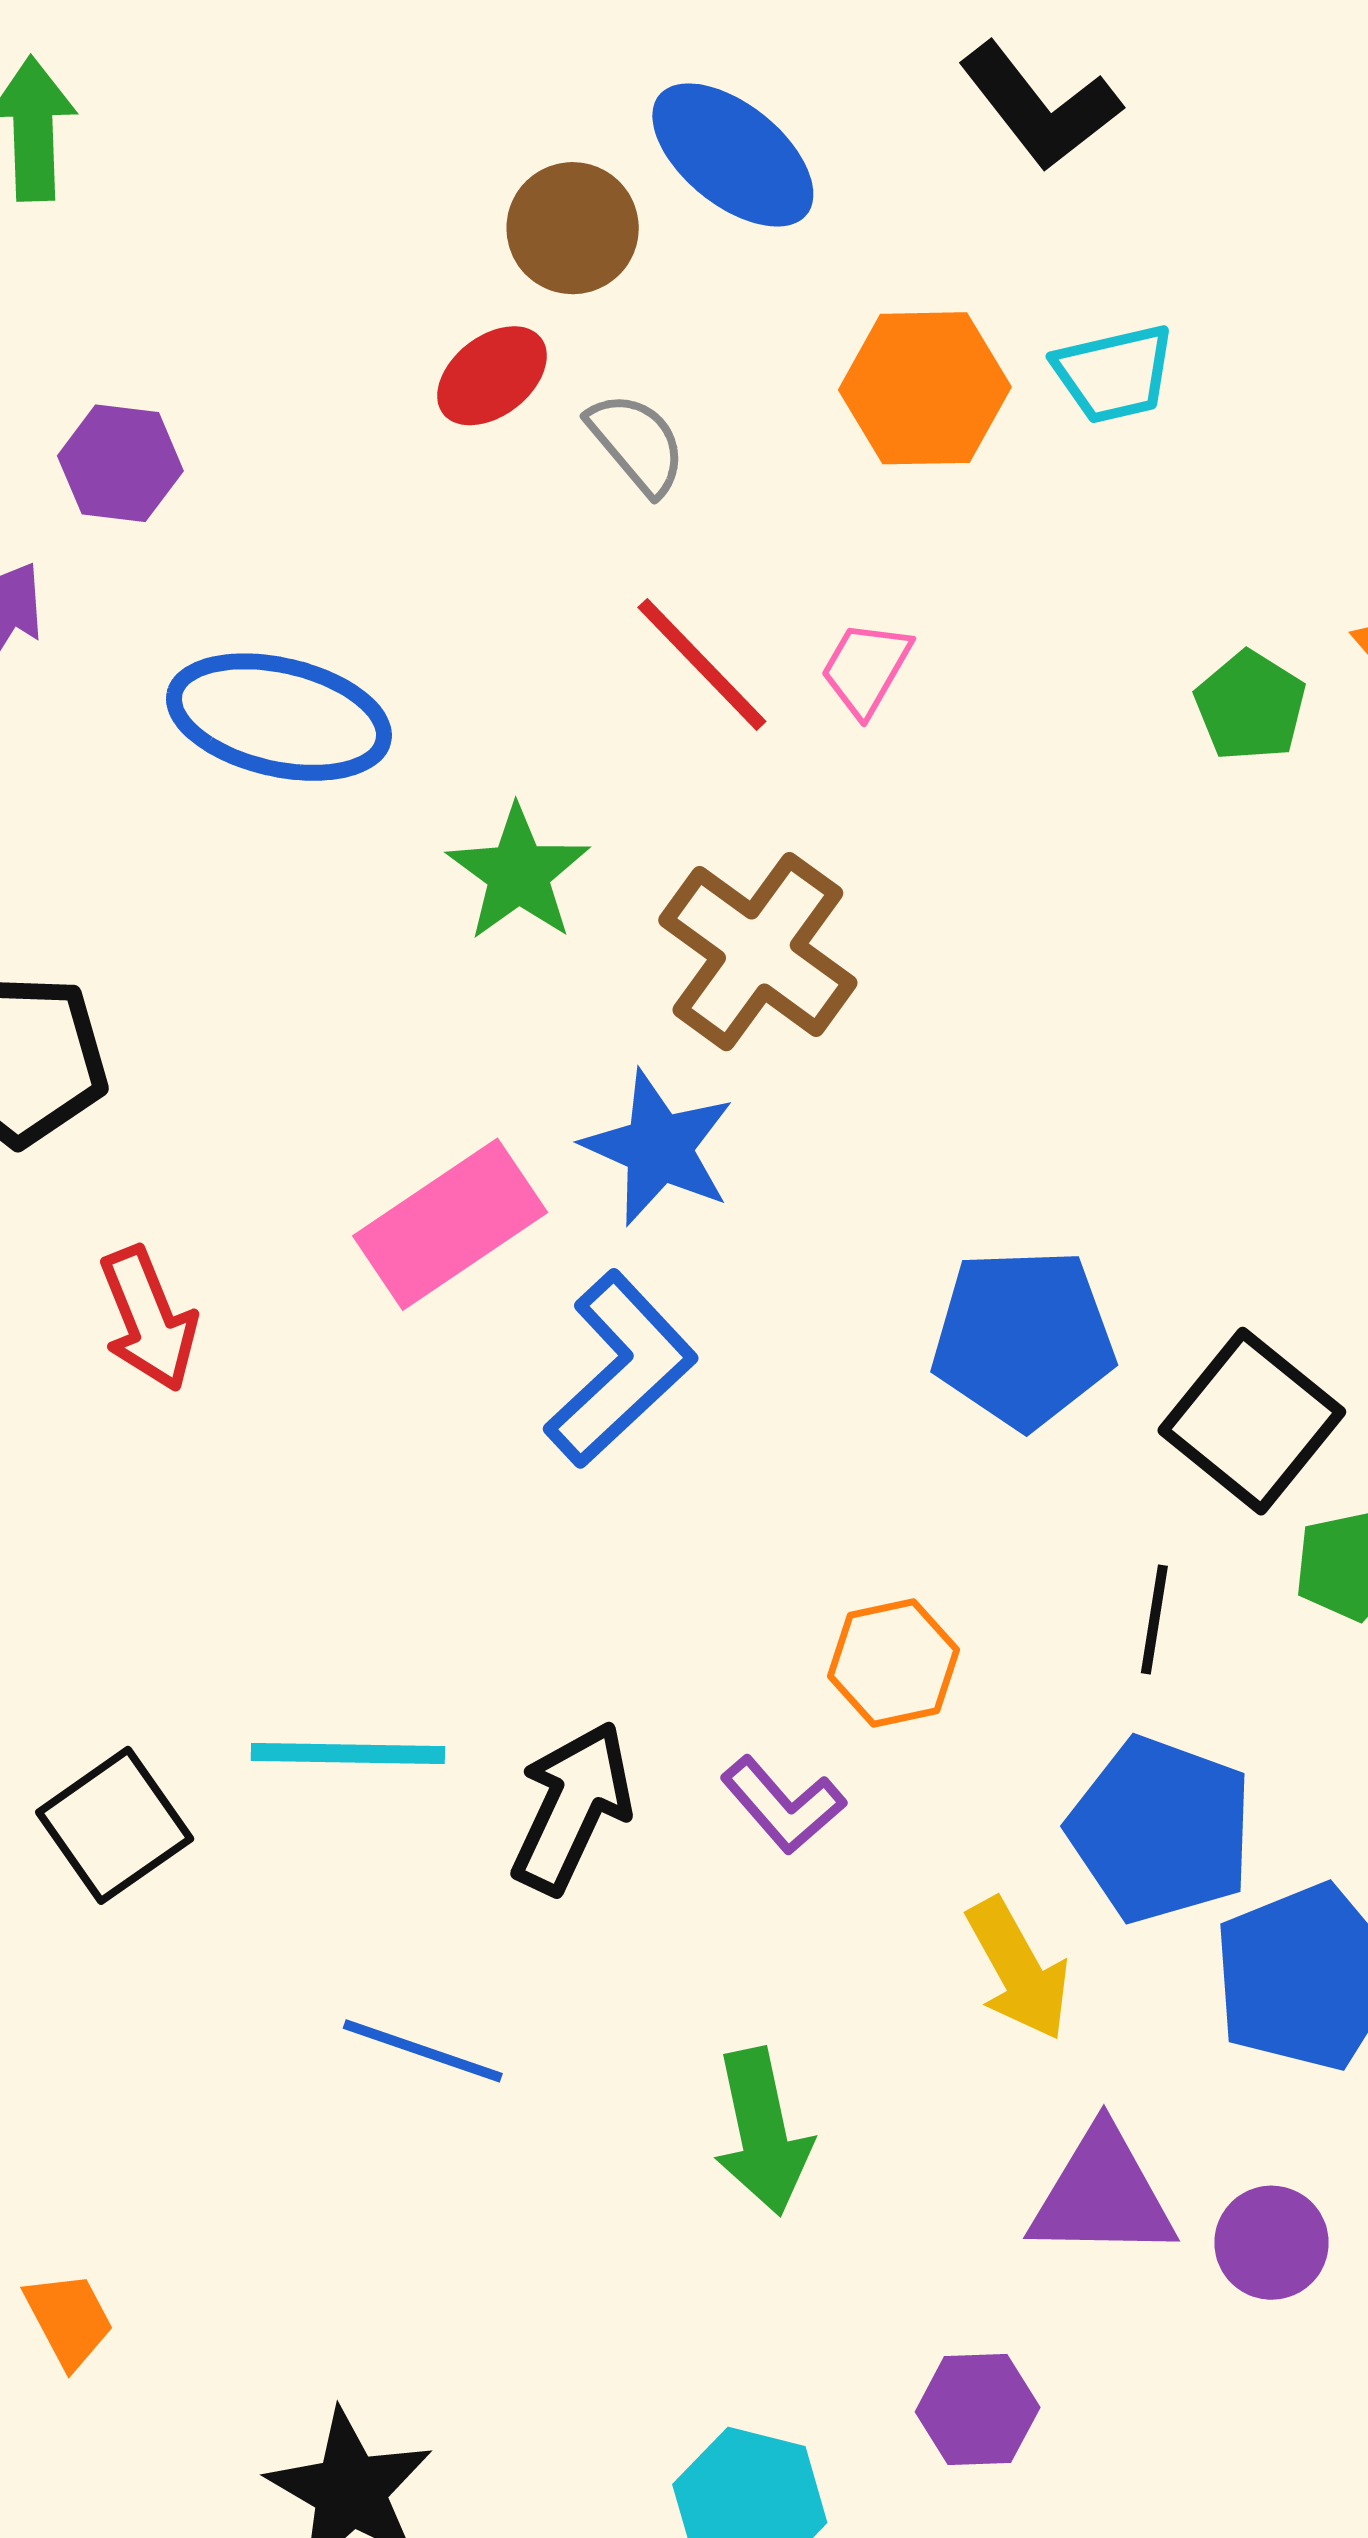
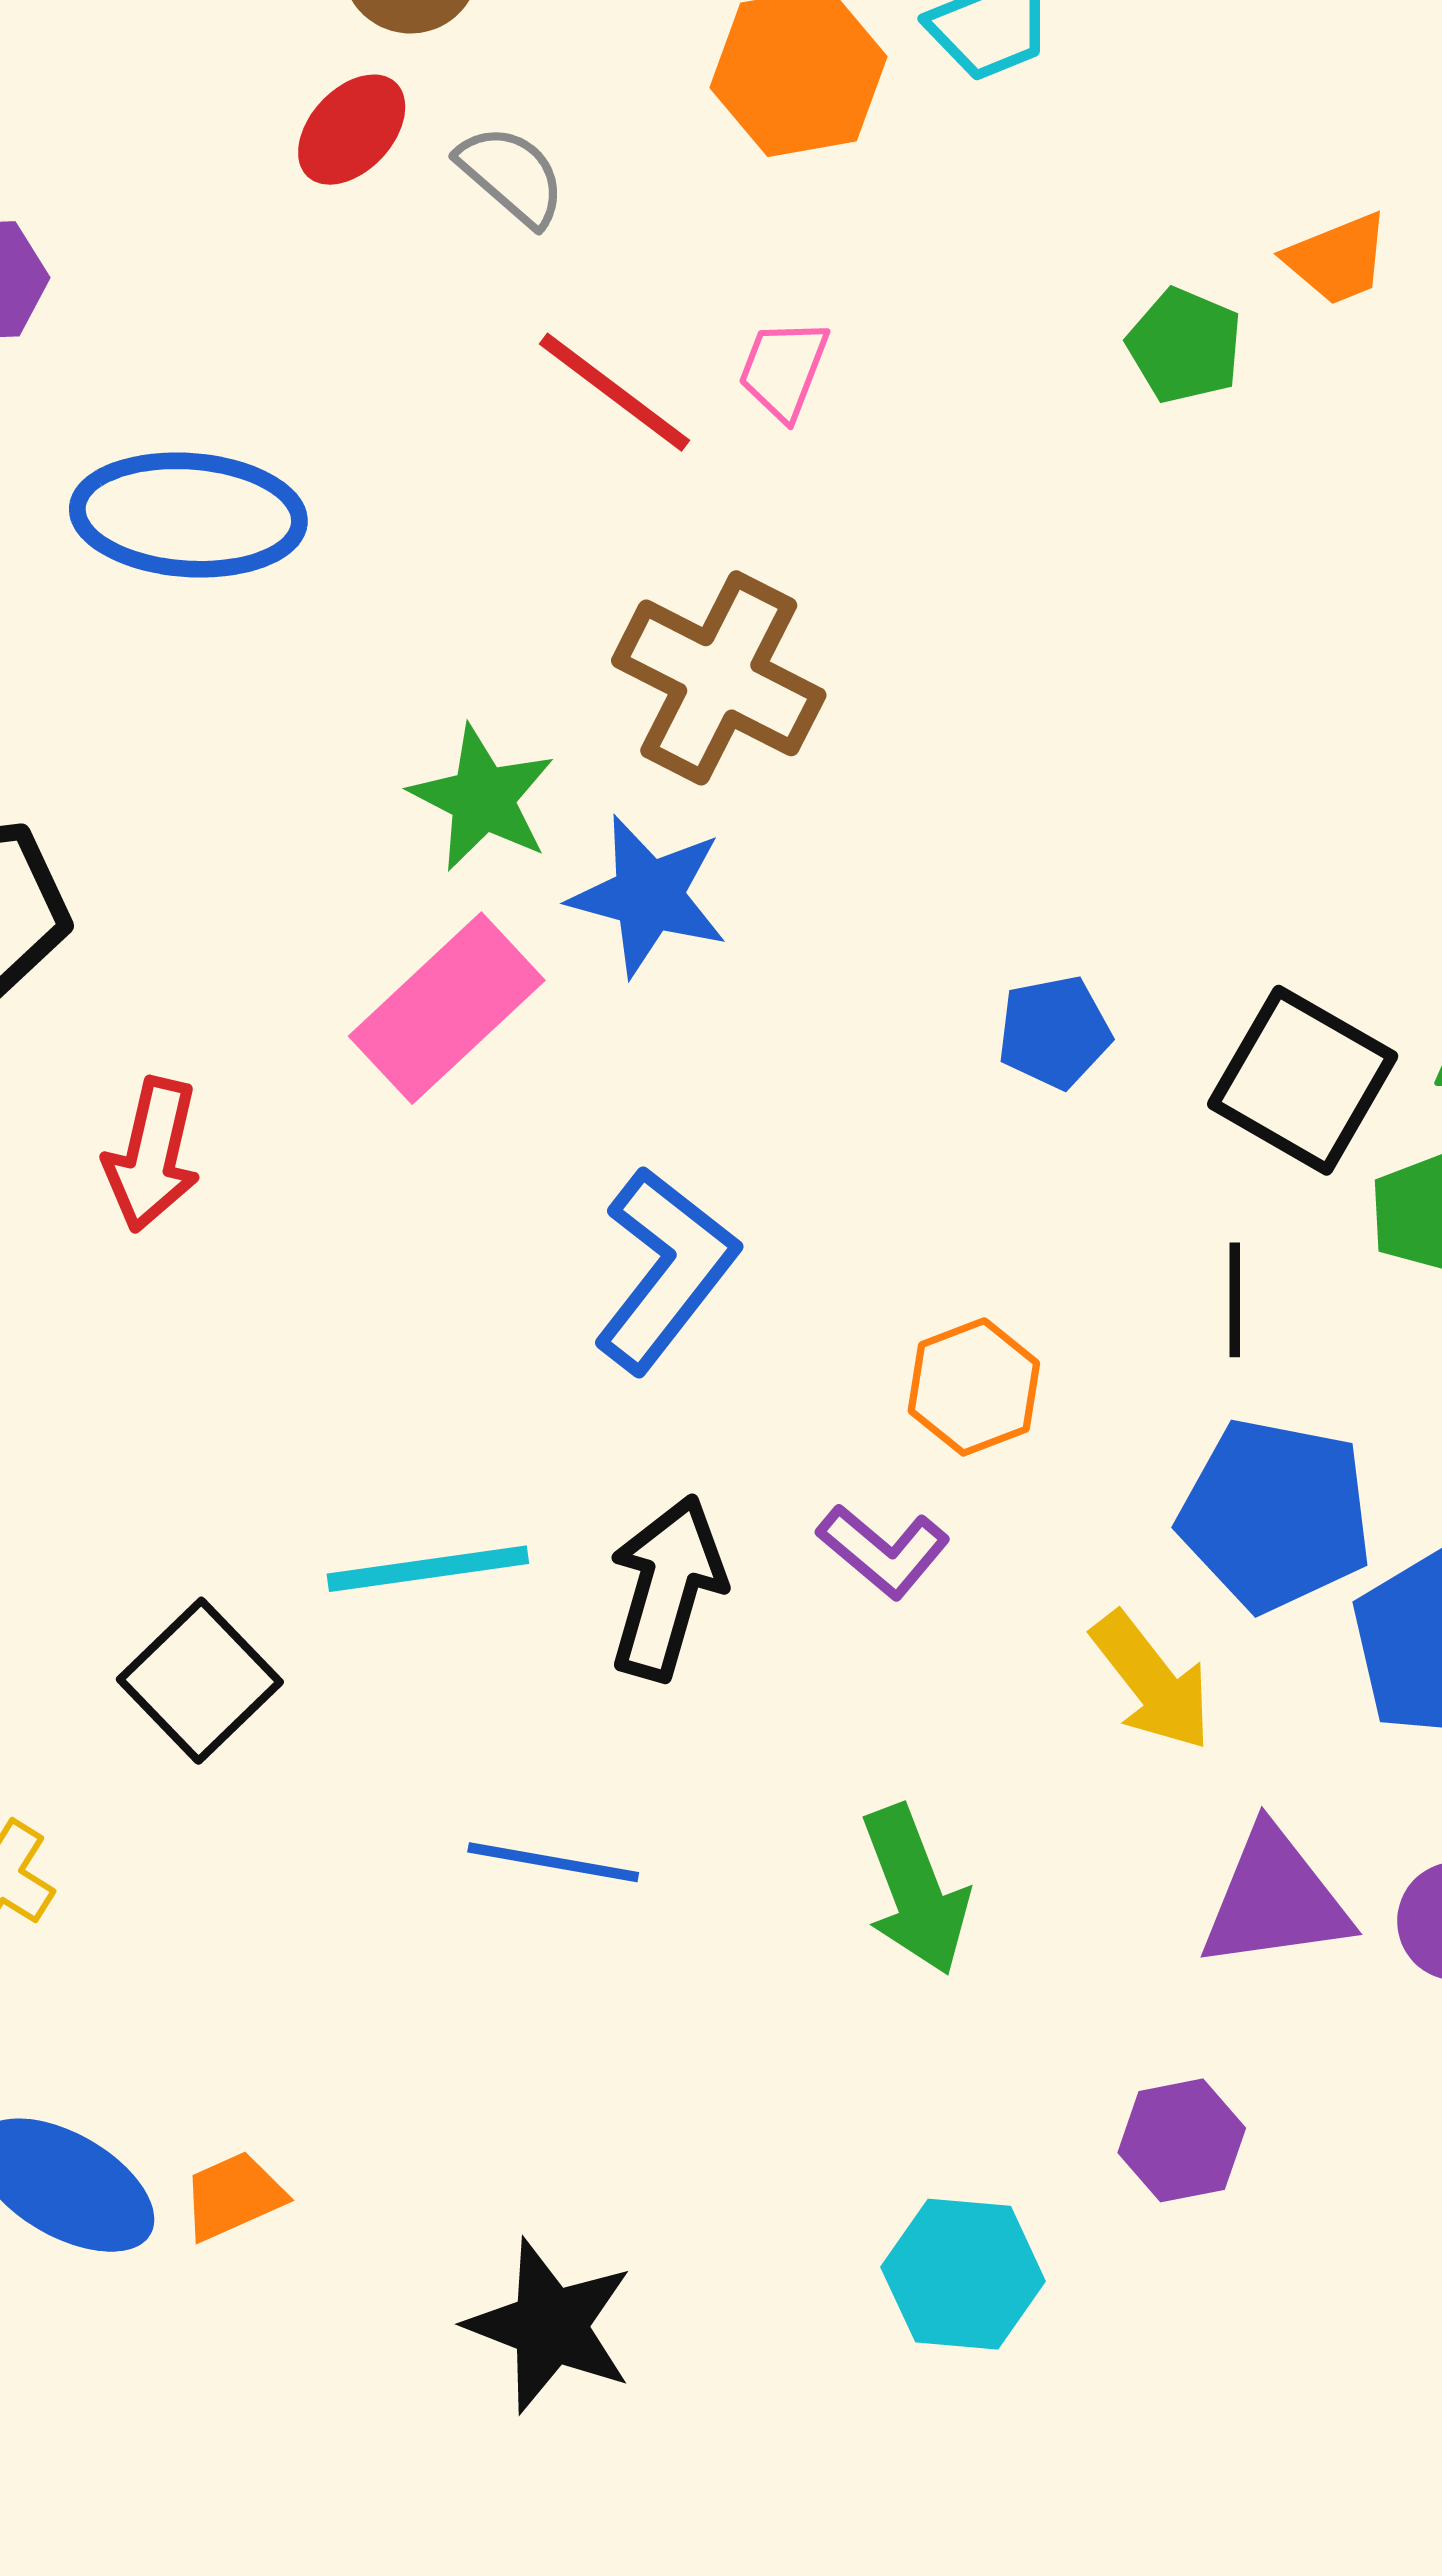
green star: (518, 873) -> (482, 798), moved
red arrow: (148, 1319) -> (152, 1155), turned 44
blue pentagon: (1023, 1338) -> (1054, 1032), size x0.6
blue L-shape: (621, 1369) -> (665, 1270), moved
orange trapezoid: (69, 2320) -> (233, 2196), turned -77

